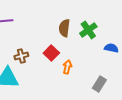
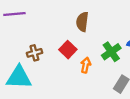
green cross: (88, 30) -> (111, 52), moved

